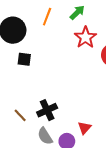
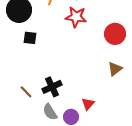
red star: (86, 37) -> (76, 17), moved, turned -30

